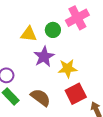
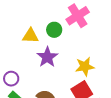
yellow star: (68, 68) -> (85, 67), moved

